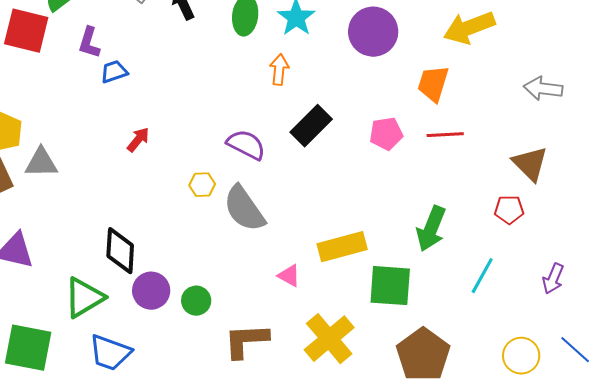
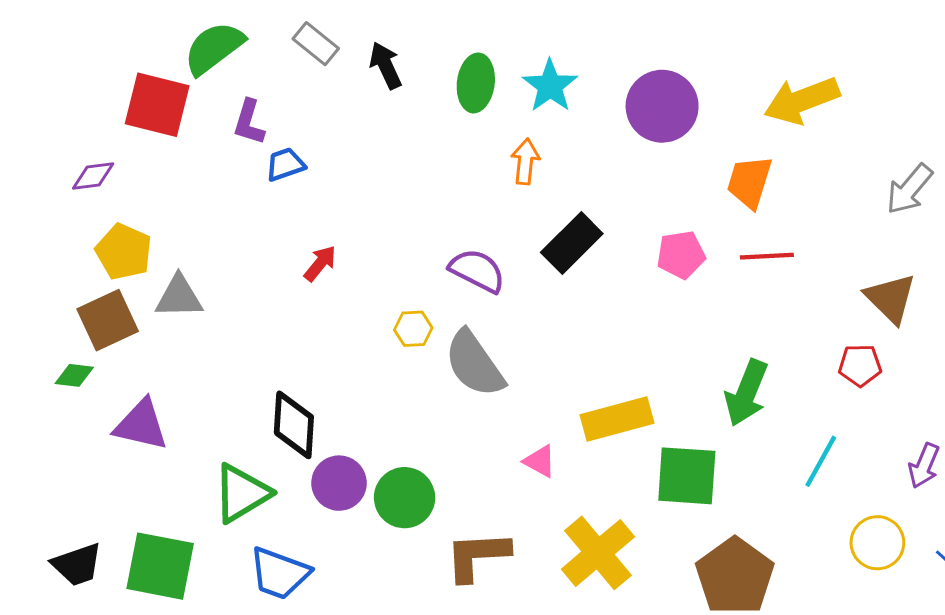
gray arrow: (543, 89) -> (909, 189), turned -57
green circle: (196, 301) -> (405, 498), size x1.4
yellow circle: (521, 356) -> (877, 543), moved

